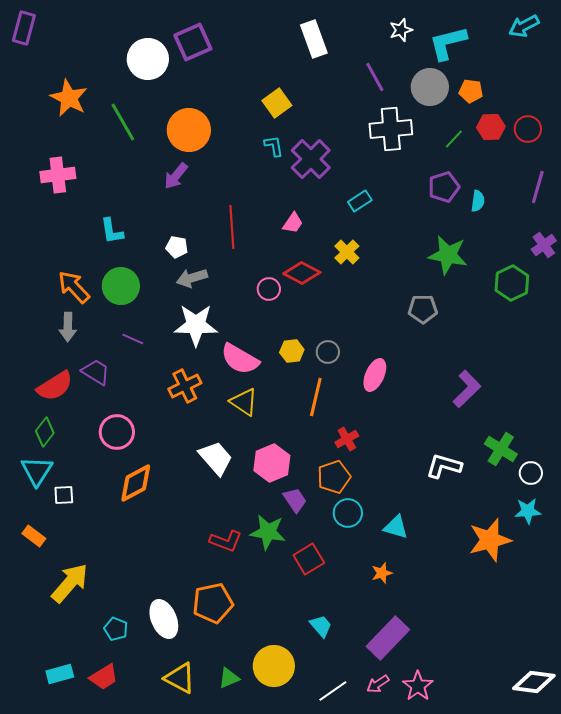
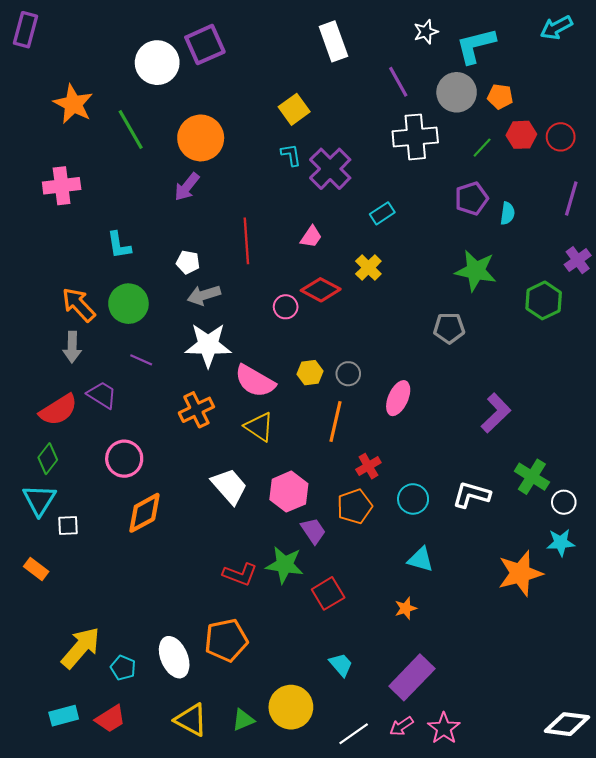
cyan circle: (348, 513) -> (413, 499), moved
yellow arrow: (70, 583) -> (81, 648), moved

